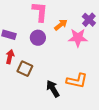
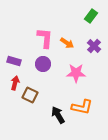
orange arrow: (61, 25) -> (67, 43), moved, turned 72
pink star: (78, 38) -> (76, 73), moved

